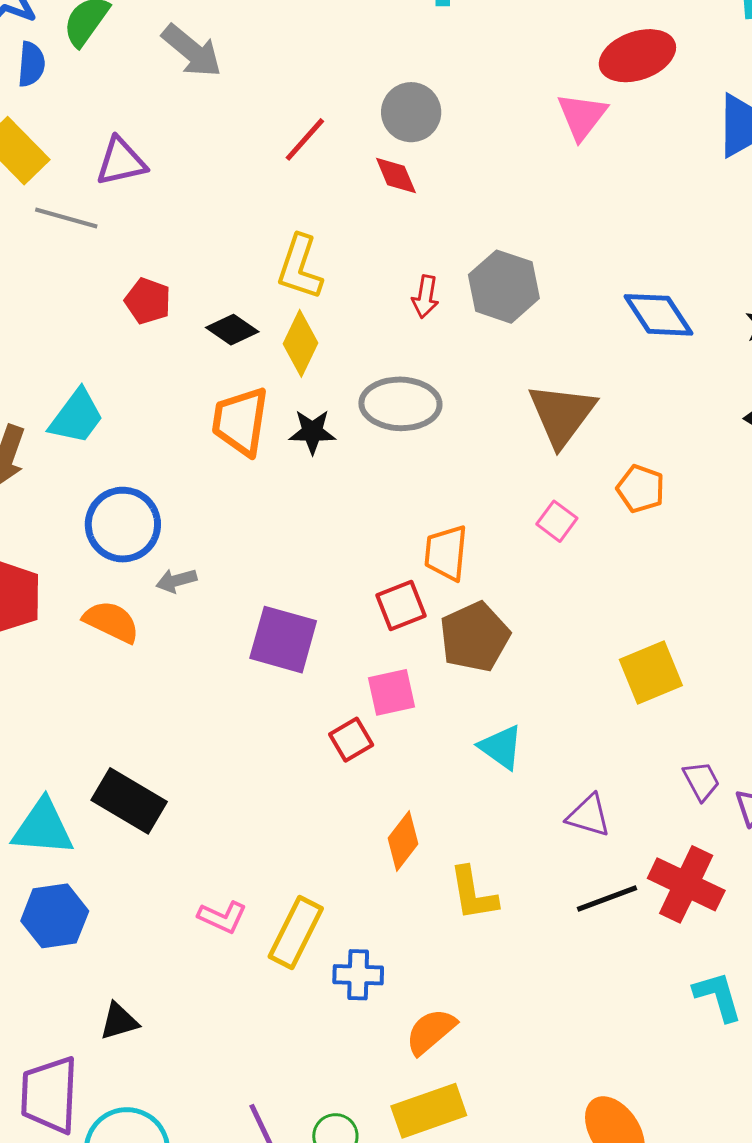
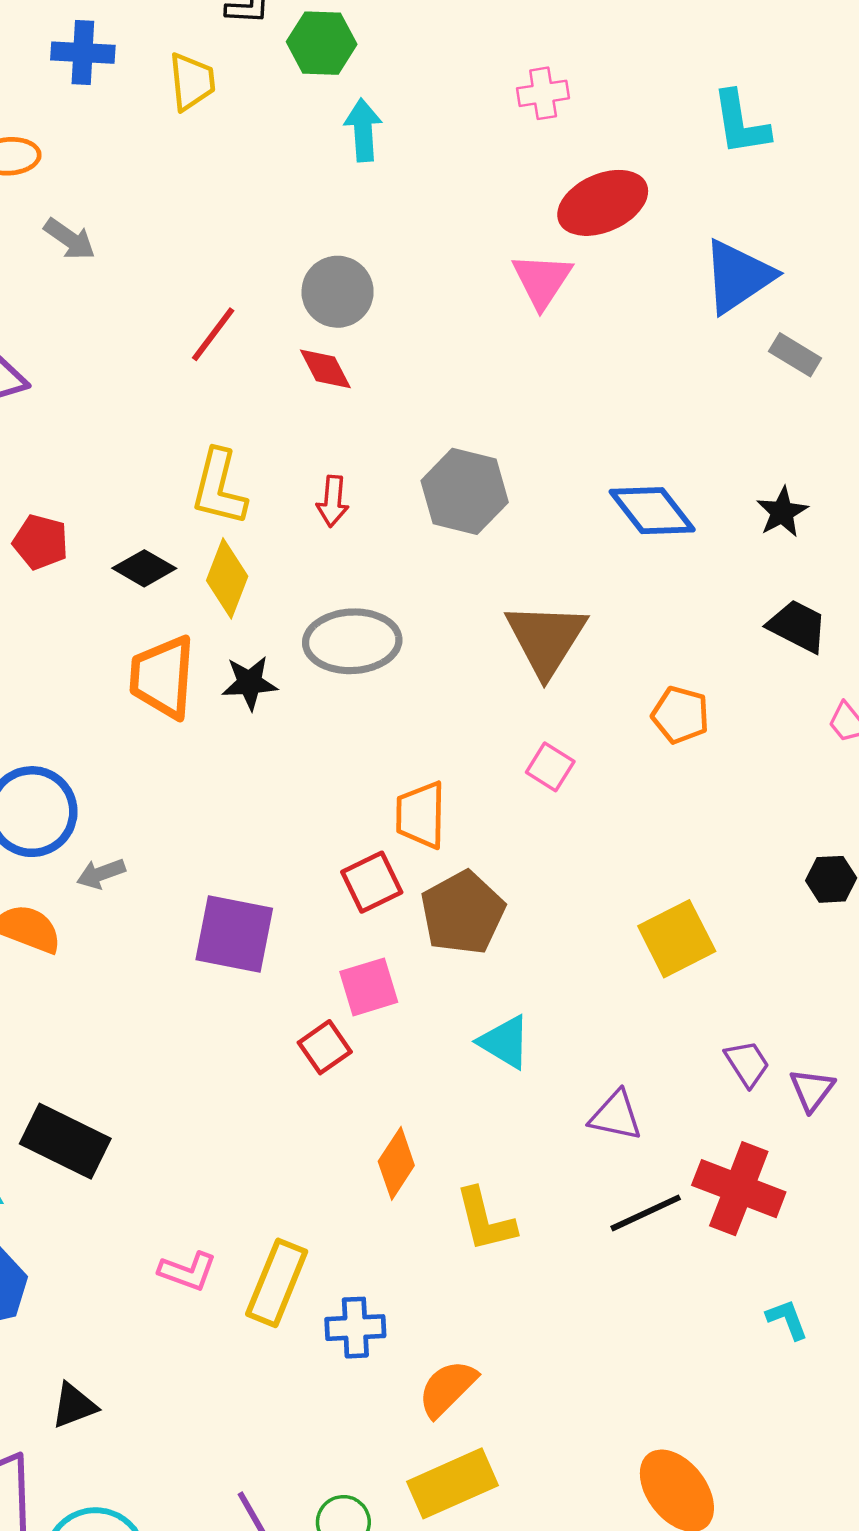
gray arrow: (192, 51) -> (70, 239), size x0.7
red arrow: (425, 297) -> (333, 501), moved
orange pentagon: (641, 489) -> (680, 715), moved
cyan L-shape: (718, 996) -> (787, 1319), size x0.7

